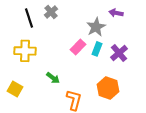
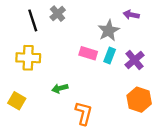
pink rectangle: (78, 47) -> (88, 53), turned 63
green arrow: (53, 78) -> (60, 88), turned 128
orange hexagon: (108, 88) -> (139, 100), moved

